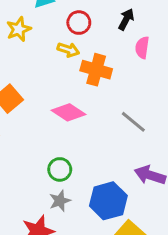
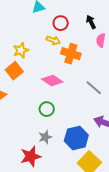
black arrow: (126, 19) -> (91, 22), turned -56
yellow star: (19, 29) -> (21, 50), moved
green circle: (60, 169) -> (47, 109), moved

